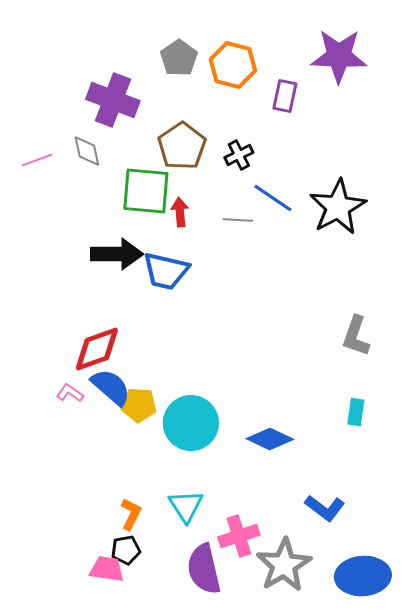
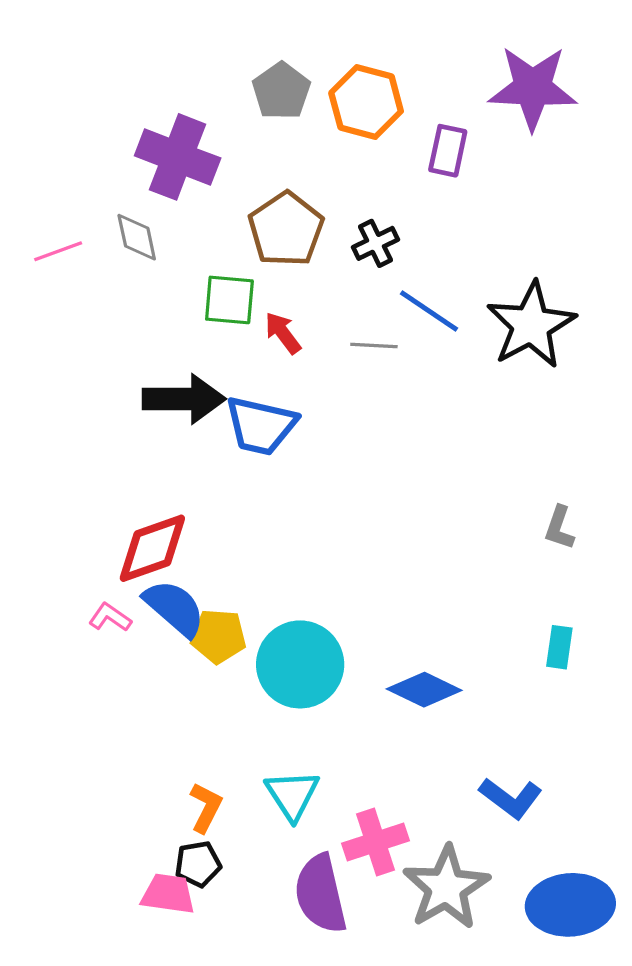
green square: (146, 191) -> (229, 300), size x0.7
red arrow: (180, 212) -> (283, 333), turned -32
gray L-shape: (356, 336) -> (559, 528), size x0.7

